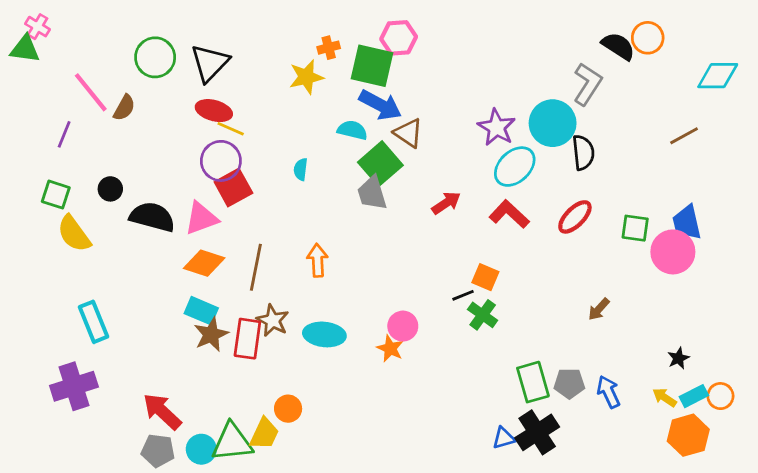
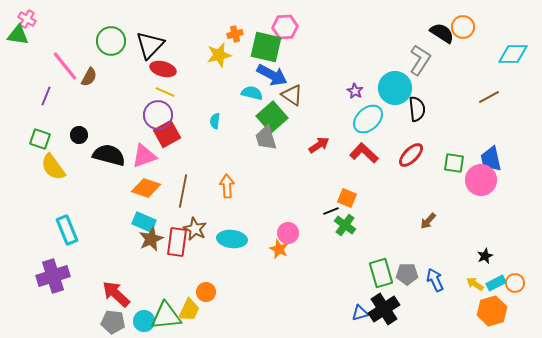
red ellipse: (214, 111) -> (163, 69), moved
purple star: (497, 127) -> (355, 91), size x0.6

